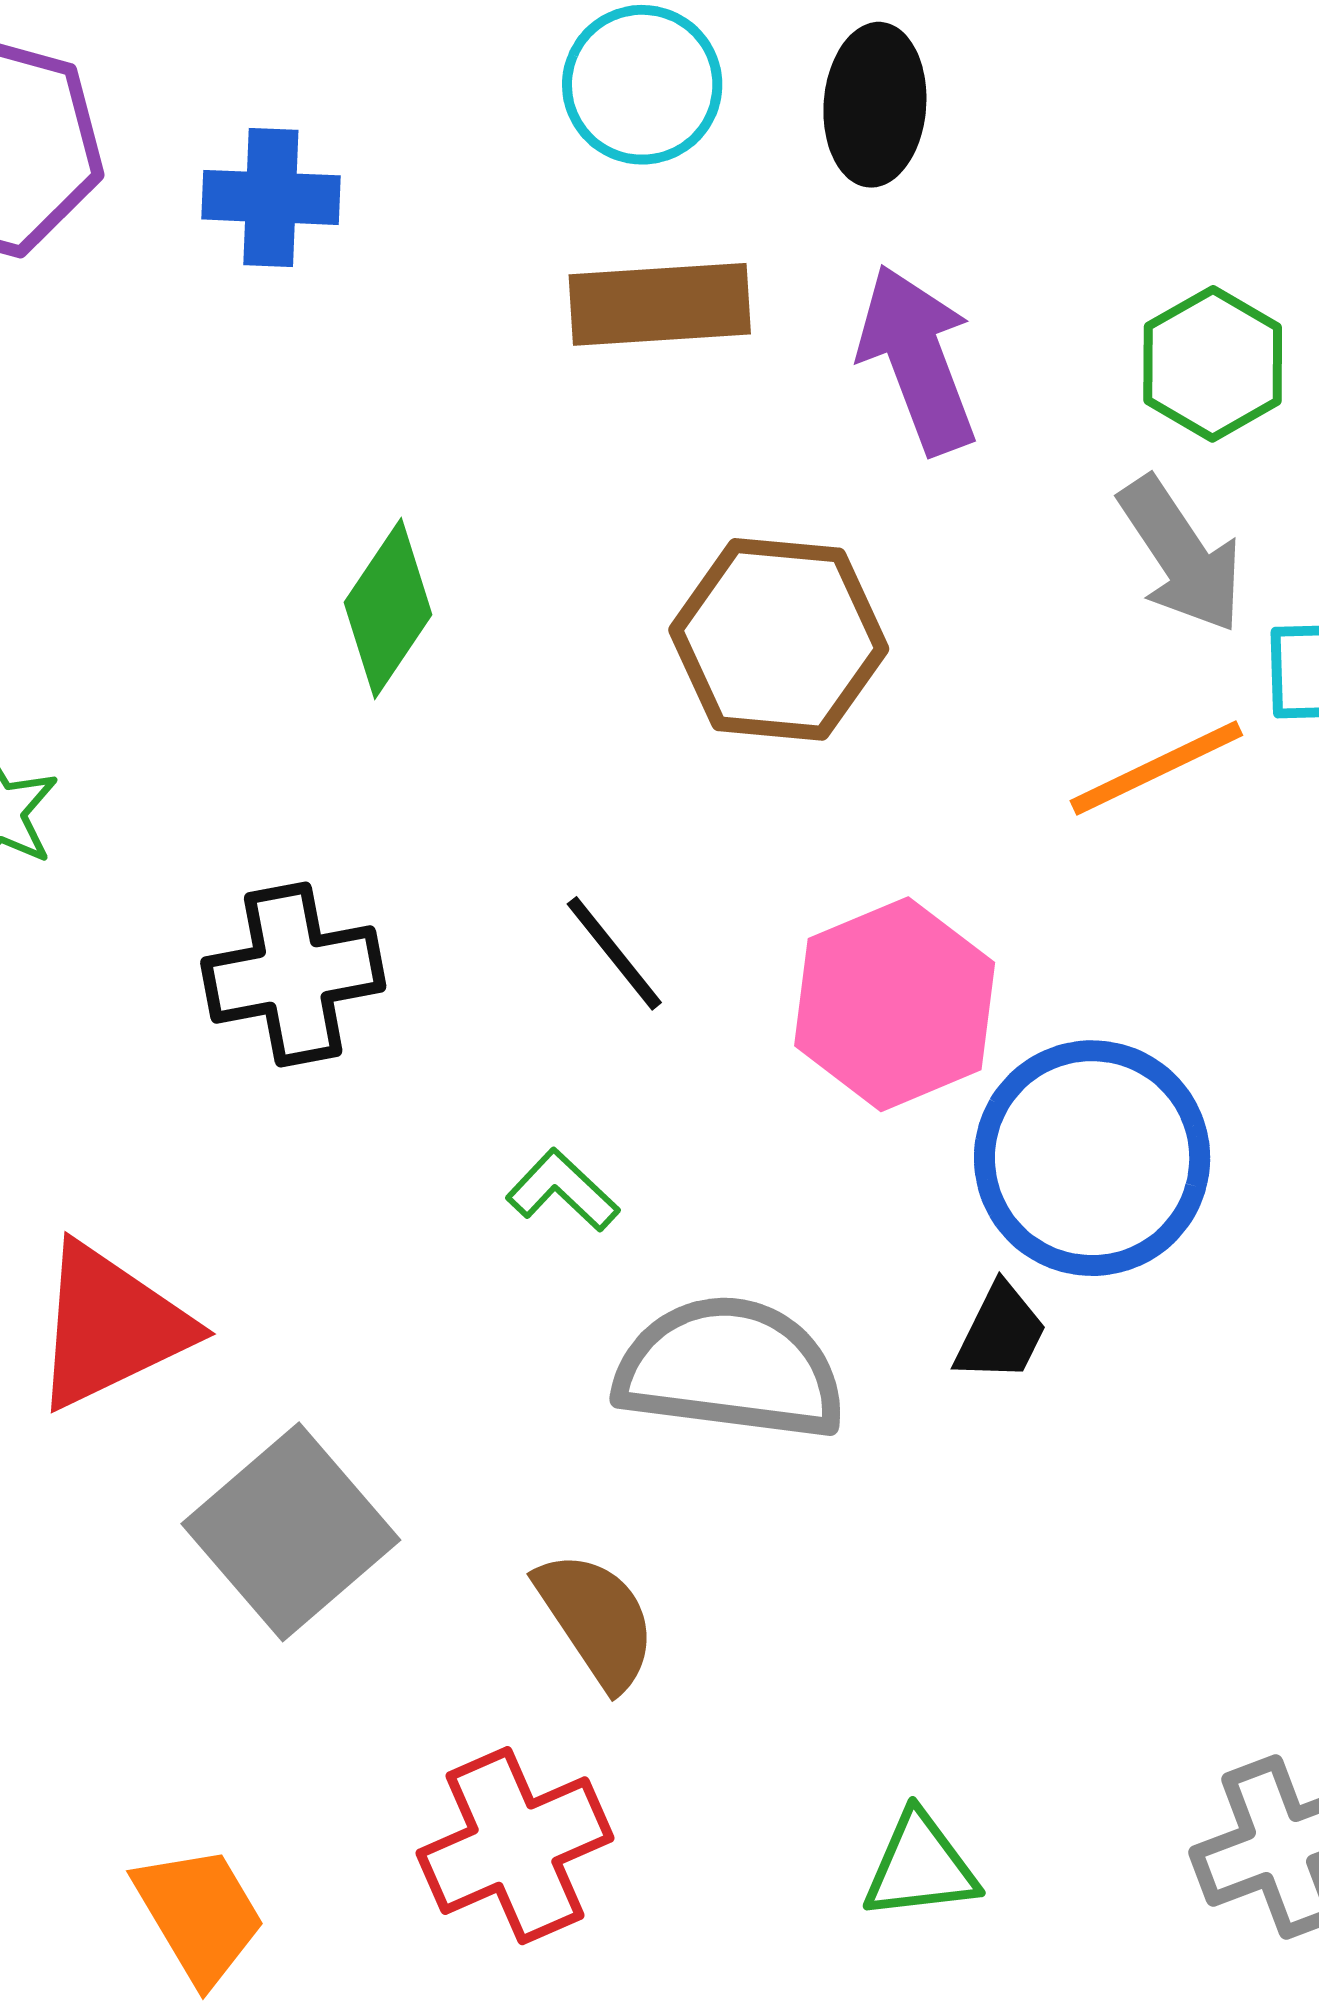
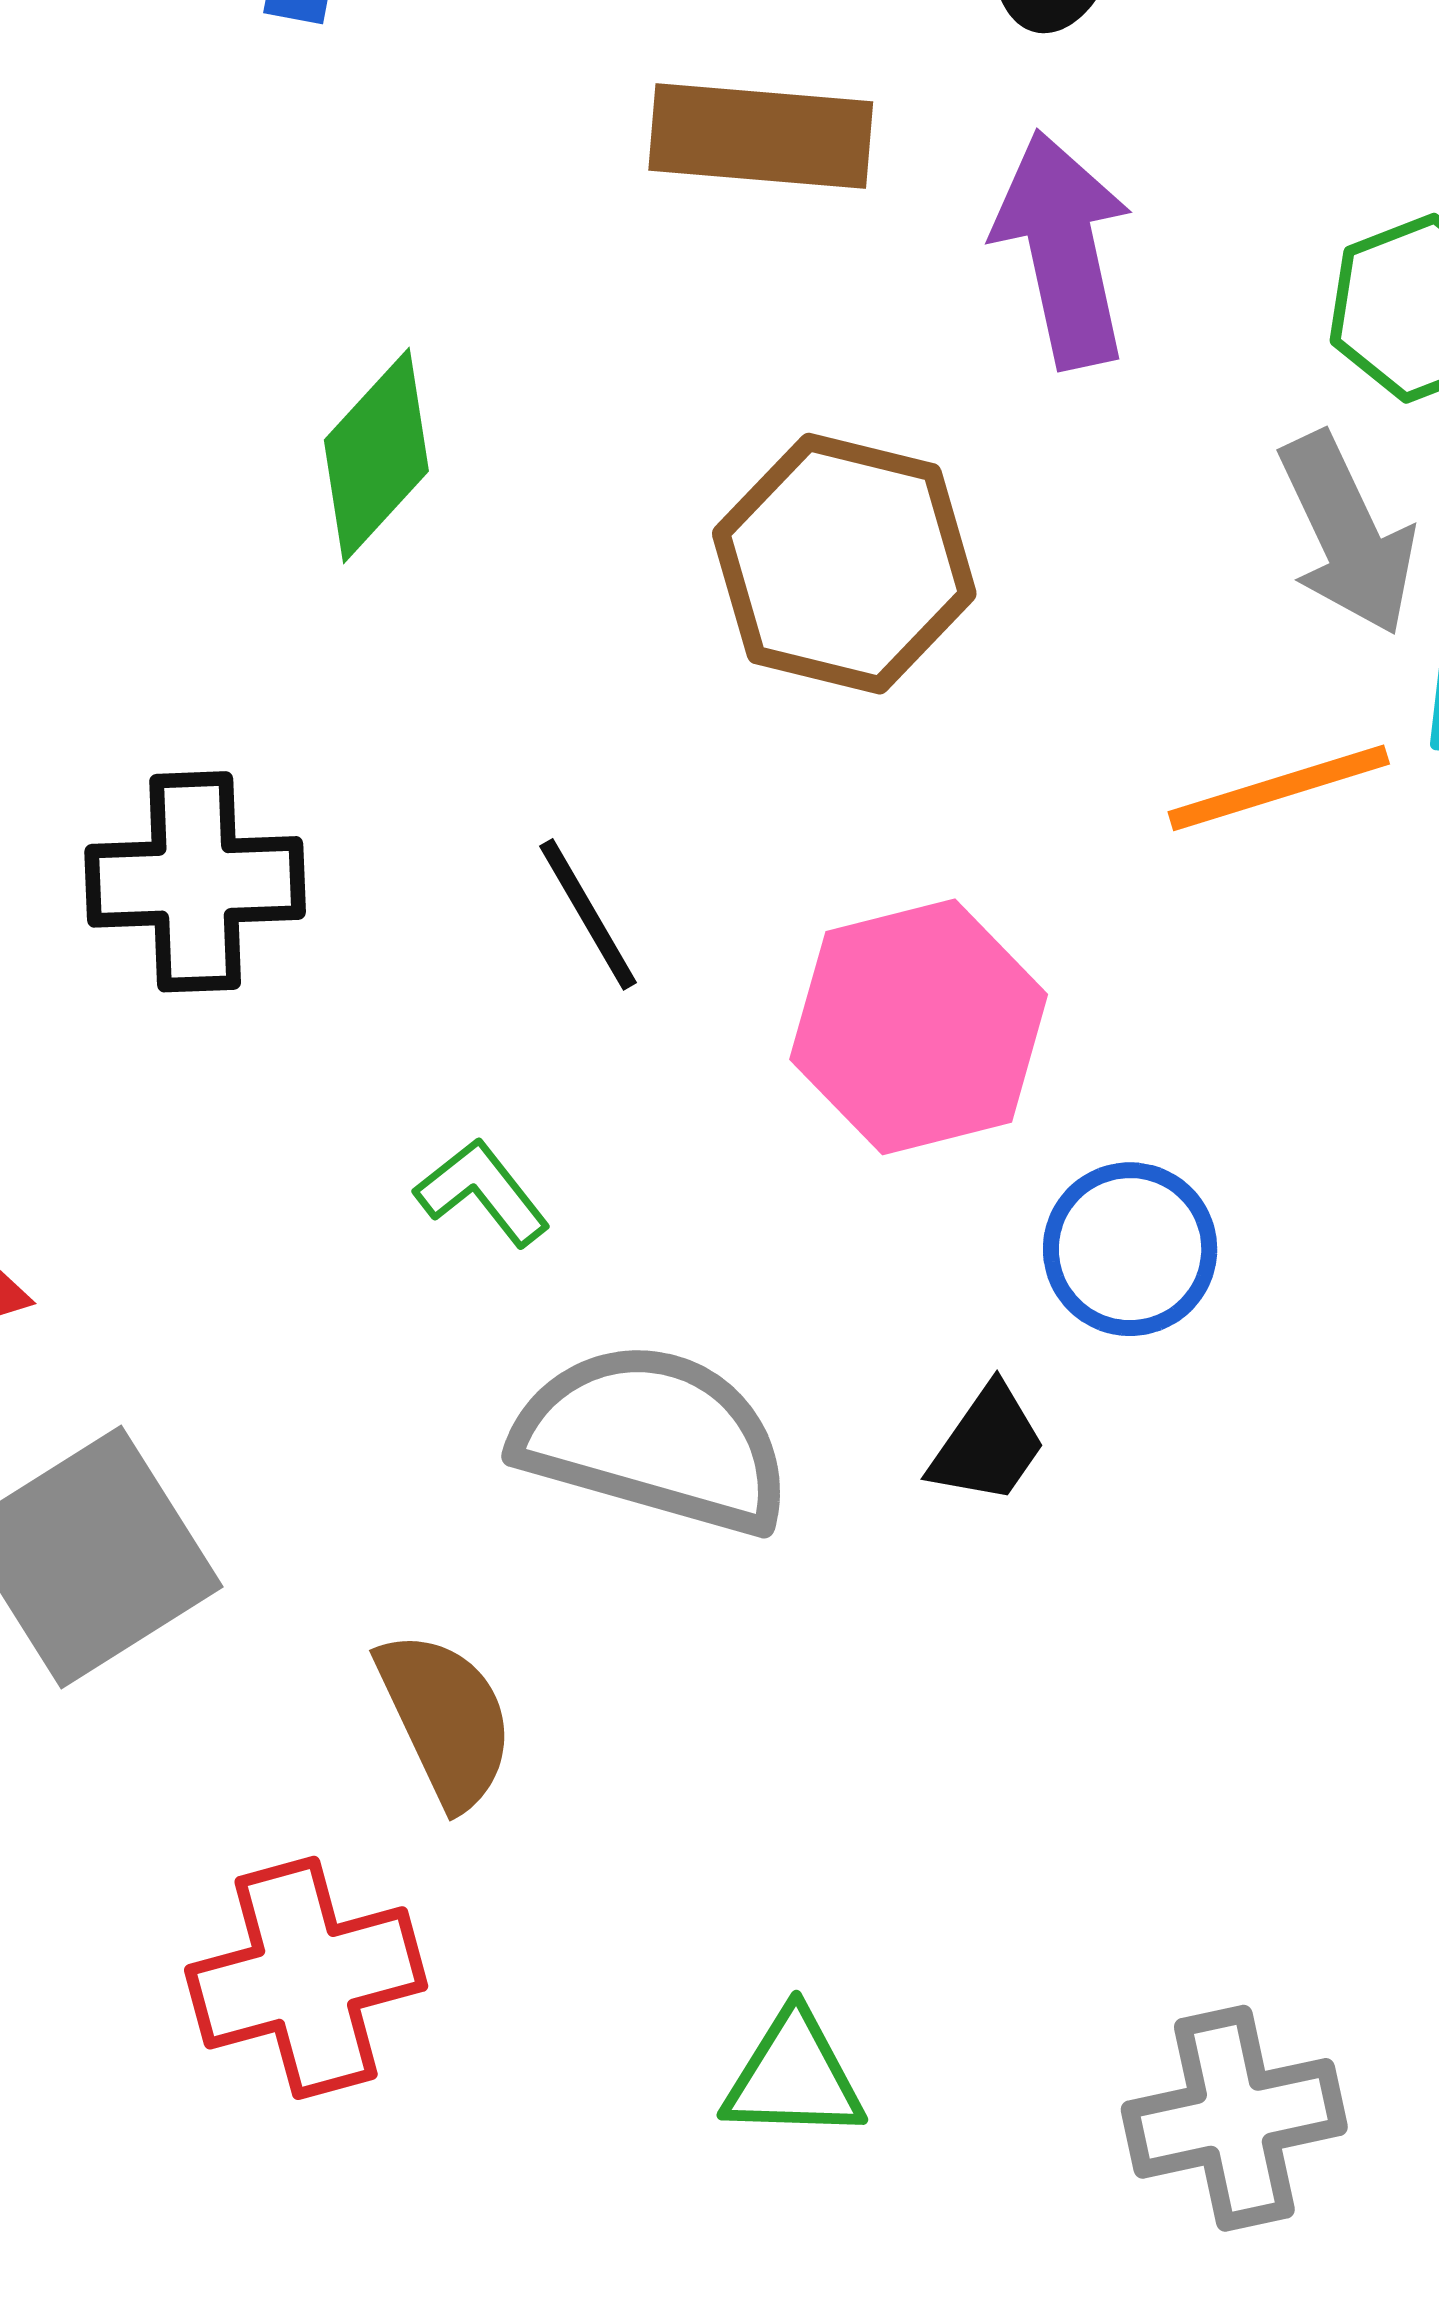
blue circle: (1092, 1158) -> (1130, 1249), size x0.6

